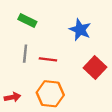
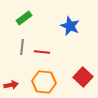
green rectangle: (27, 20) -> (24, 18), turned -63
red square: (95, 67) -> (83, 77), moved

